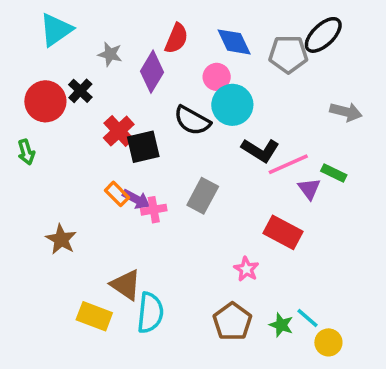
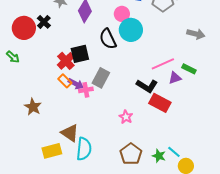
black semicircle: (192, 121) -> (108, 39), turned 35
red cross: (119, 131) -> (66, 61), moved
black L-shape: (260, 150) -> (147, 86), moved
green arrow: (26, 152) -> (13, 57), turned -32
purple triangle: (309, 189) -> (175, 78), turned 48
gray rectangle: (203, 196) -> (101, 78), moved
pink star: (246, 269) -> (126, 117), moved
yellow rectangle: (94, 316) -> (52, 151), turned -36

